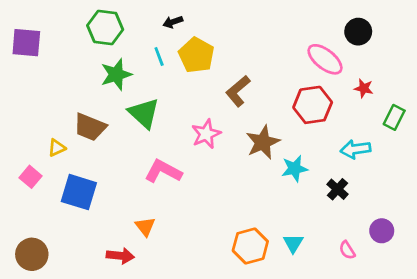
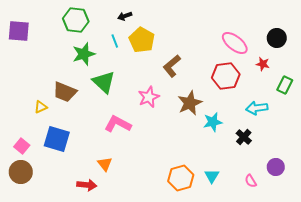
black circle: (358, 32) -> (277, 38), moved
pink square: (30, 177) -> (22, 146), moved
brown circle: (32, 254) -> (21, 172), moved

